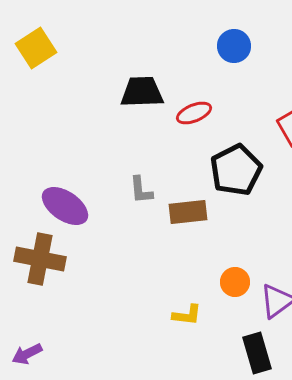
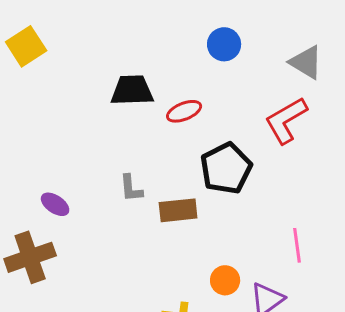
purple ellipse: (65, 206) -> (55, 204), size x0.6
brown cross: (40, 259) -> (30, 257), turned -30

